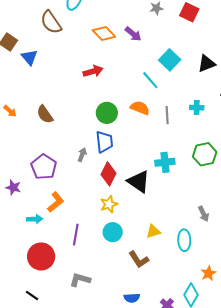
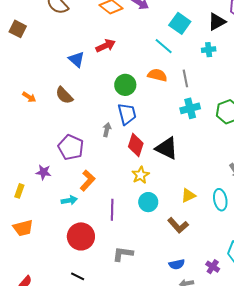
blue triangle: (29, 57) -> (76, 59), moved
cyan cross: (197, 108) -> (209, 50), moved
cyan cross: (165, 162) -> (190, 108), moved

